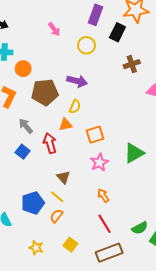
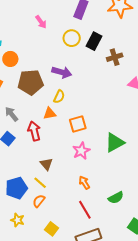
black rectangle: (117, 32) -> (94, 41), moved
green semicircle: (140, 228) -> (116, 198), moved
yellow star: (36, 248) -> (18, 220), moved

